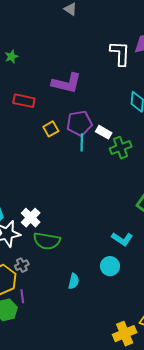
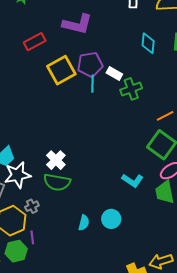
red rectangle: (24, 101) -> (35, 42), turned -40
yellow square: (51, 129) -> (61, 70), size x1.8
white cross: (31, 218) -> (56, 160), moved
cyan circle: (110, 266) -> (111, 219), moved

